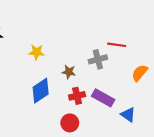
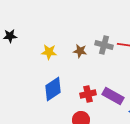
gray cross: (98, 59) -> (104, 45), moved, turned 30
brown star: (69, 72) -> (80, 51), moved

